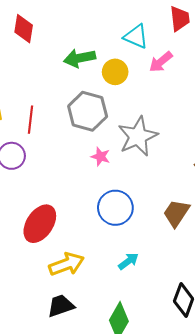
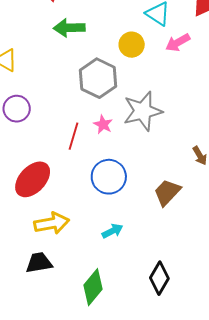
green arrow: (80, 58) -> (69, 28), moved
red line: (30, 120) -> (74, 136), moved

